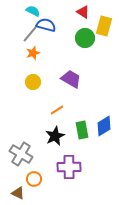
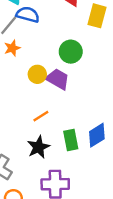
green circle: (85, 38) -> (71, 52), moved
yellow circle: (33, 82) -> (37, 74), moved

